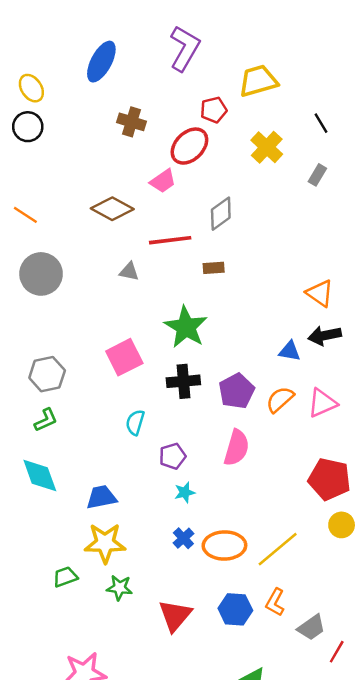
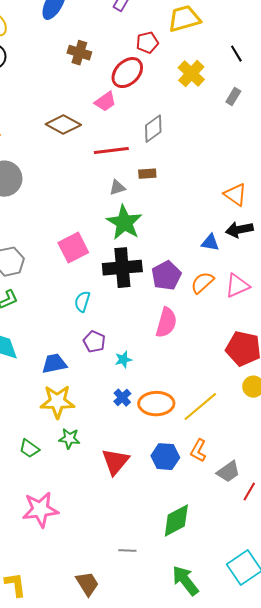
gray triangle: (129, 272) -> (117, 188), moved, turned -30
black cross: (183, 381) -> (122, 268), size x1.4
purple pentagon: (173, 456) -> (94, 342), moved, turned -30
green trapezoid: (65, 577) -> (29, 449), moved, turned -125

